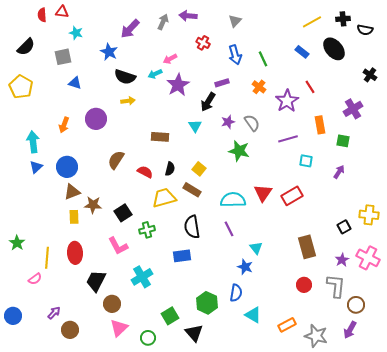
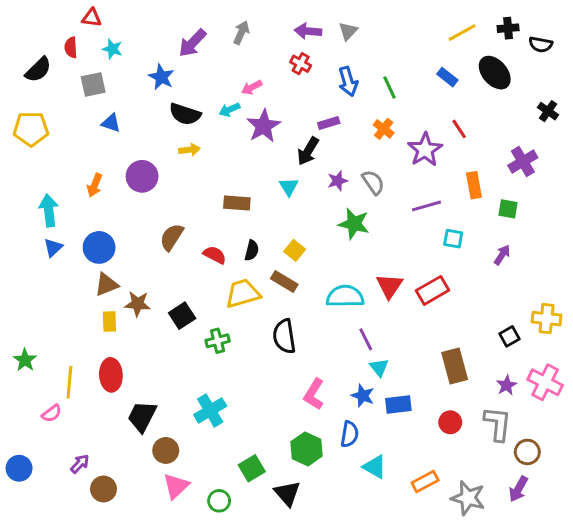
red semicircle: (42, 15) -> (71, 47), moved
purple arrow: (188, 16) -> (308, 31), moved
yellow pentagon: (21, 87) -> (31, 129), turned -30
purple line: (229, 229) -> (366, 339), moved
pink L-shape: (118, 246) -> (314, 394), moved, turned 60
blue rectangle: (182, 256) -> (398, 405), moved

